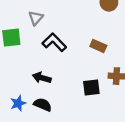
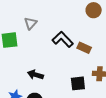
black L-shape: (54, 42) -> (63, 39), moved

